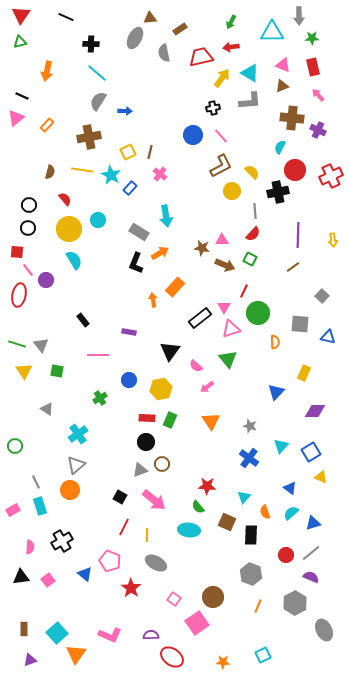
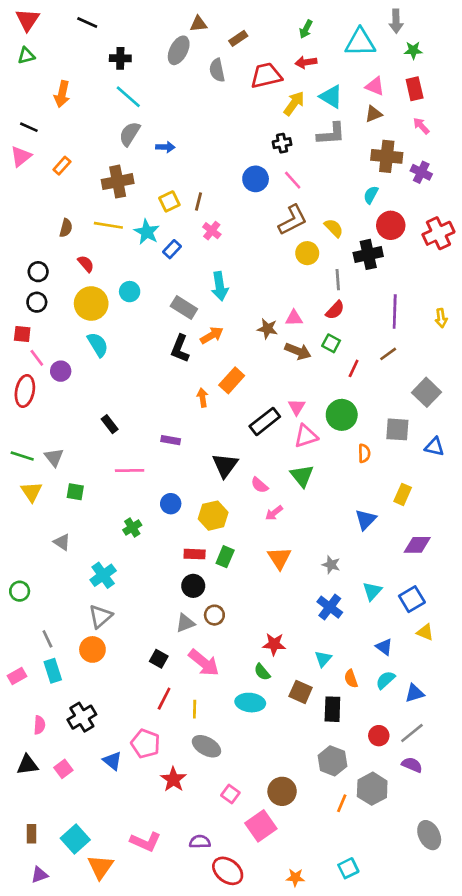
red line: (244, 291) -> (354, 368), moved
gray square: (322, 296) -> (427, 392), size x1.5
gray hexagon: (295, 603) -> (372, 789), moved

